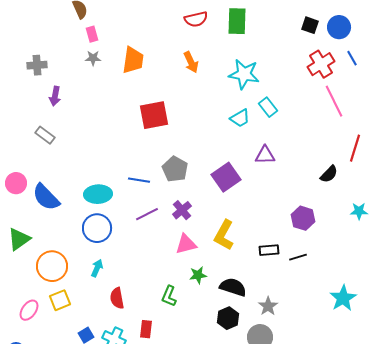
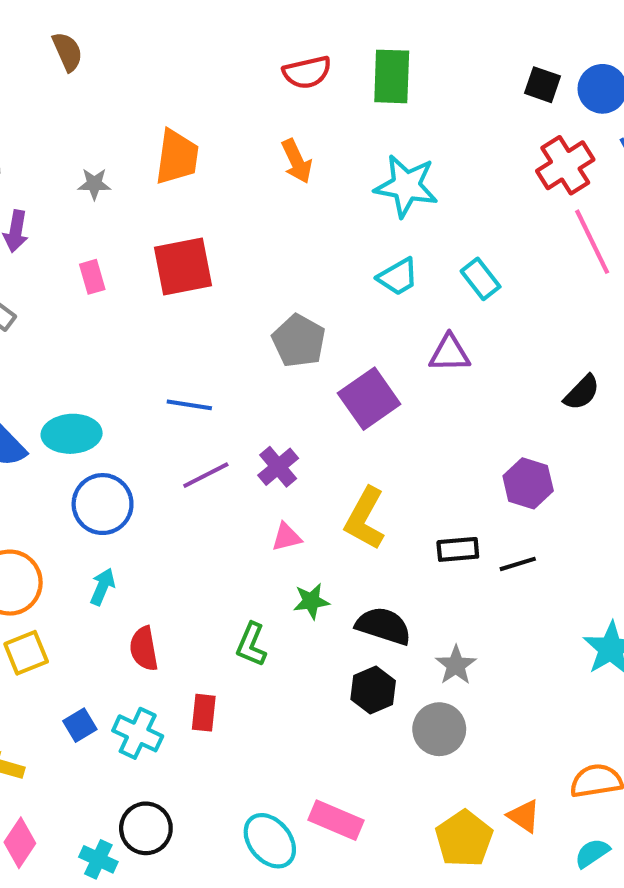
pink rectangle: (92, 34) -> (92, 277), moved
gray star: (93, 58) -> (94, 184), moved
cyan rectangle: (268, 107) -> (481, 279), moved
red square: (154, 115) -> (183, 266), moved
gray pentagon: (175, 169) -> (299, 341), moved
cyan ellipse: (98, 194) -> (72, 434), moved
pink triangle: (186, 244) -> (286, 537), size x0.7

